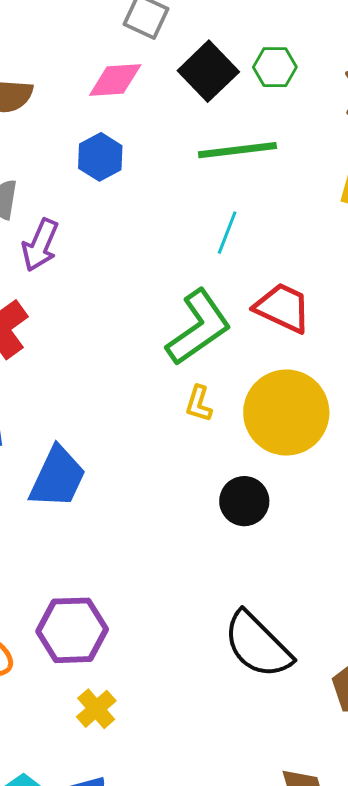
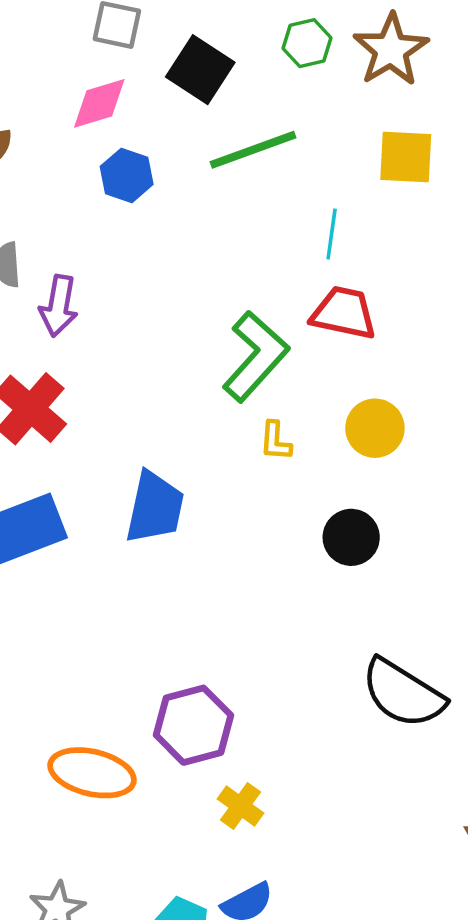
green hexagon: (275, 67) -> (307, 43), moved
blue hexagon: (100, 157) -> (127, 175), moved
cyan line: (227, 233) -> (332, 234), moved
yellow circle: (286, 413) -> (375, 428), size x0.6
blue trapezoid: (58, 477) -> (155, 507), moved

